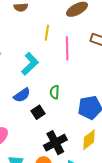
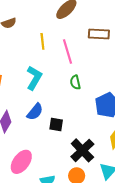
green semicircle: (55, 92) -> (75, 82), moved
black square: (38, 112) -> (56, 125), turned -32

